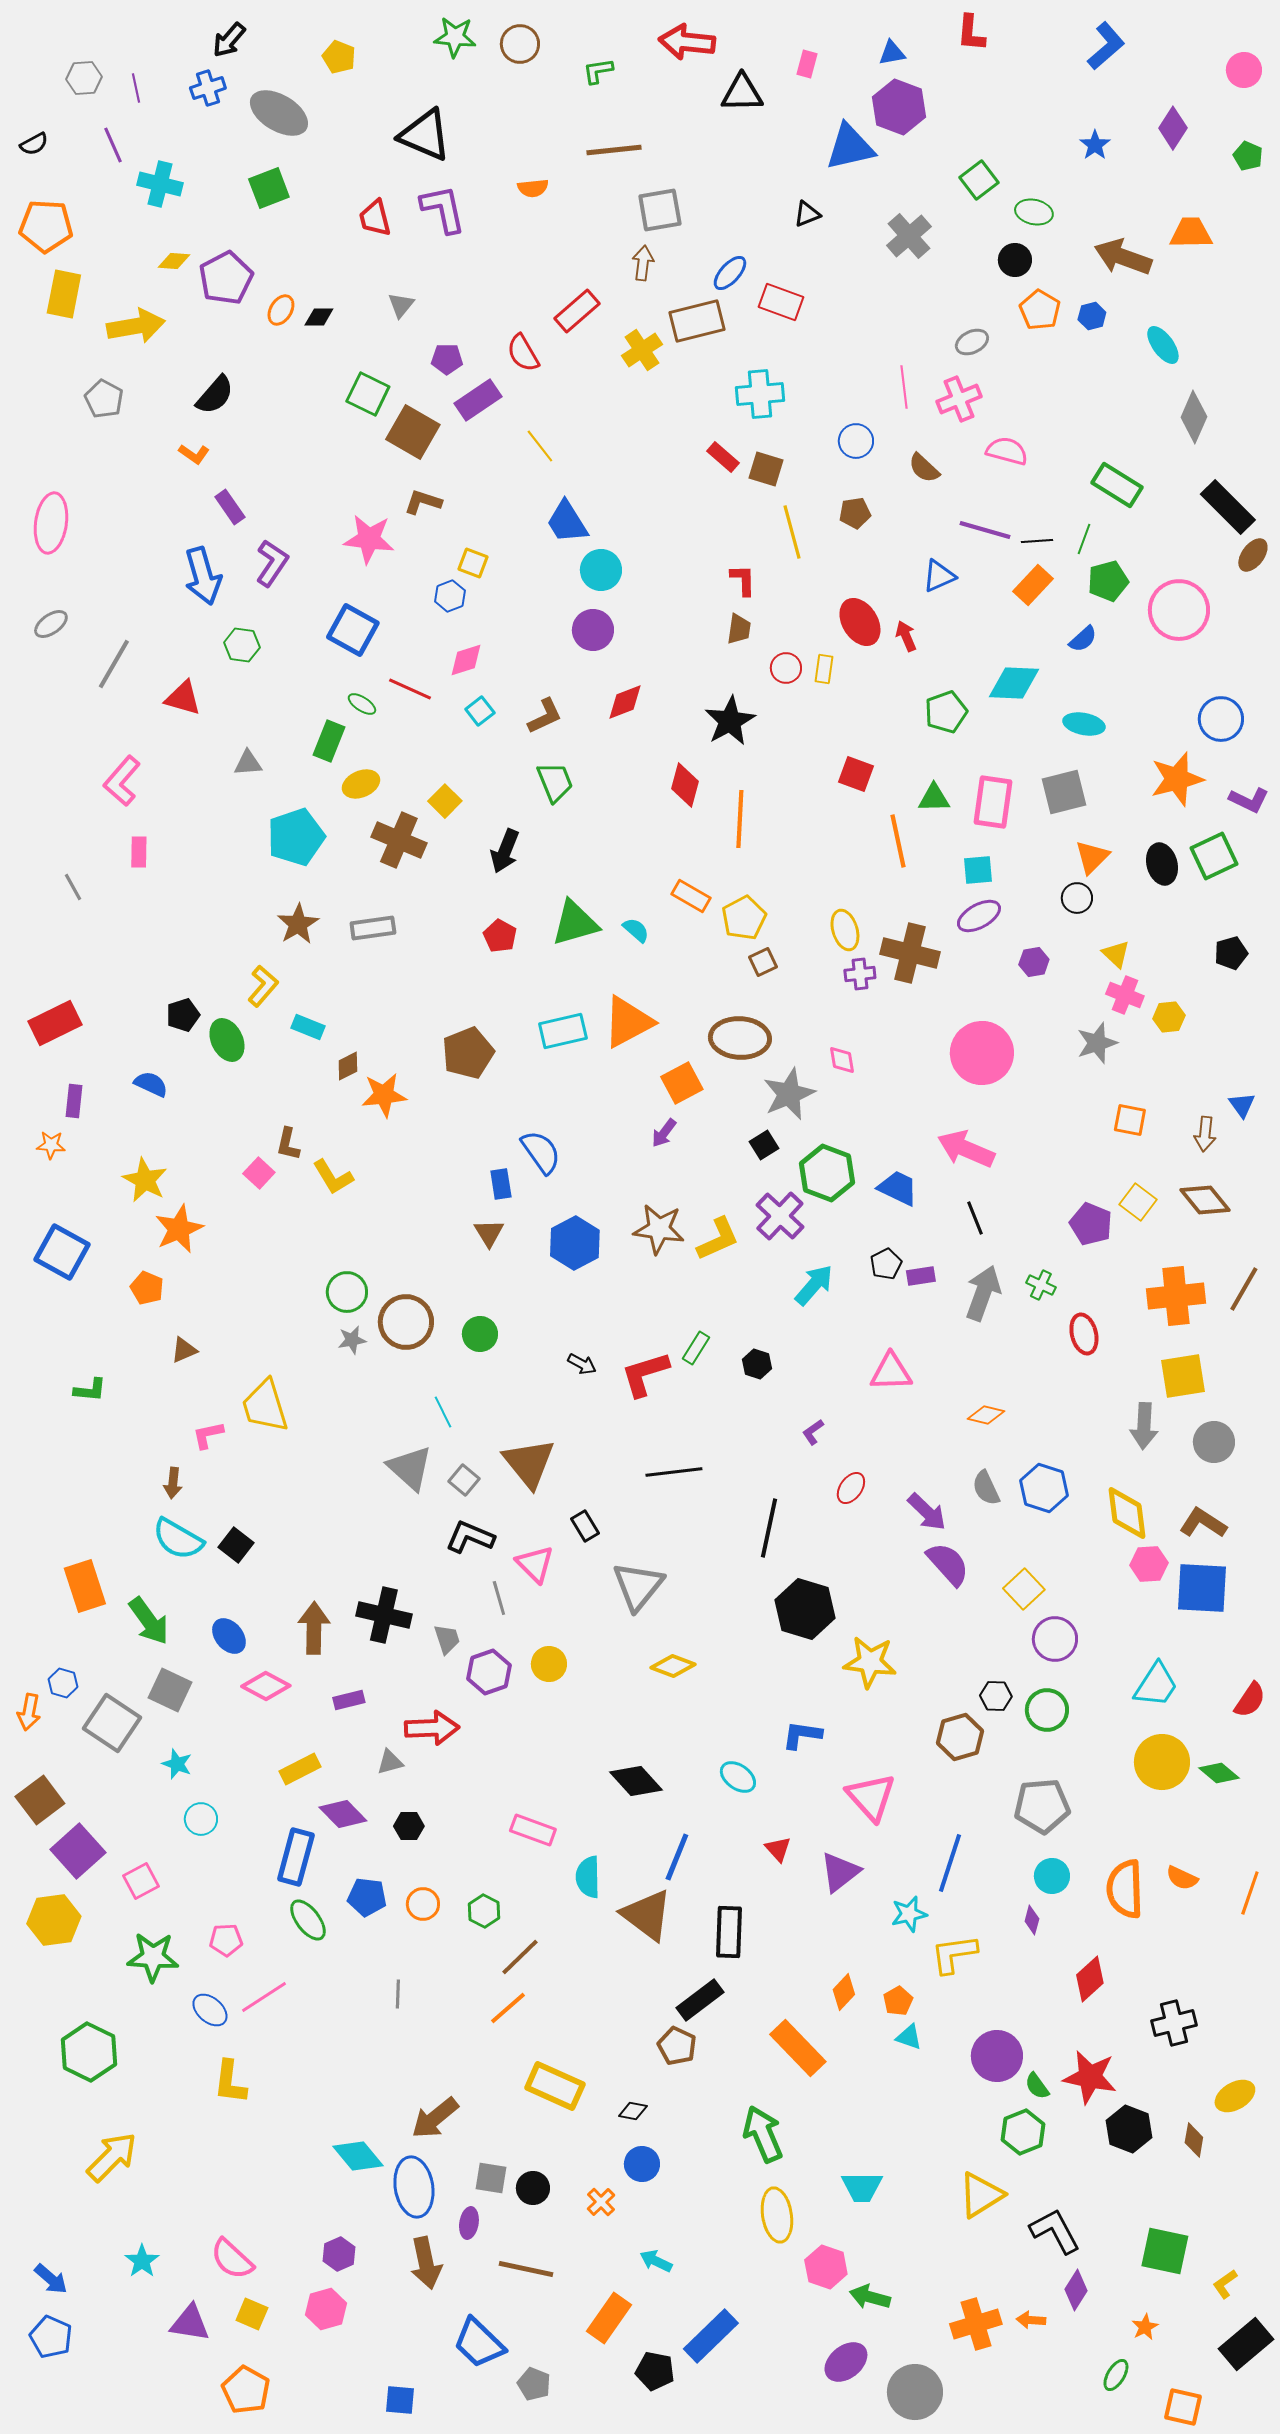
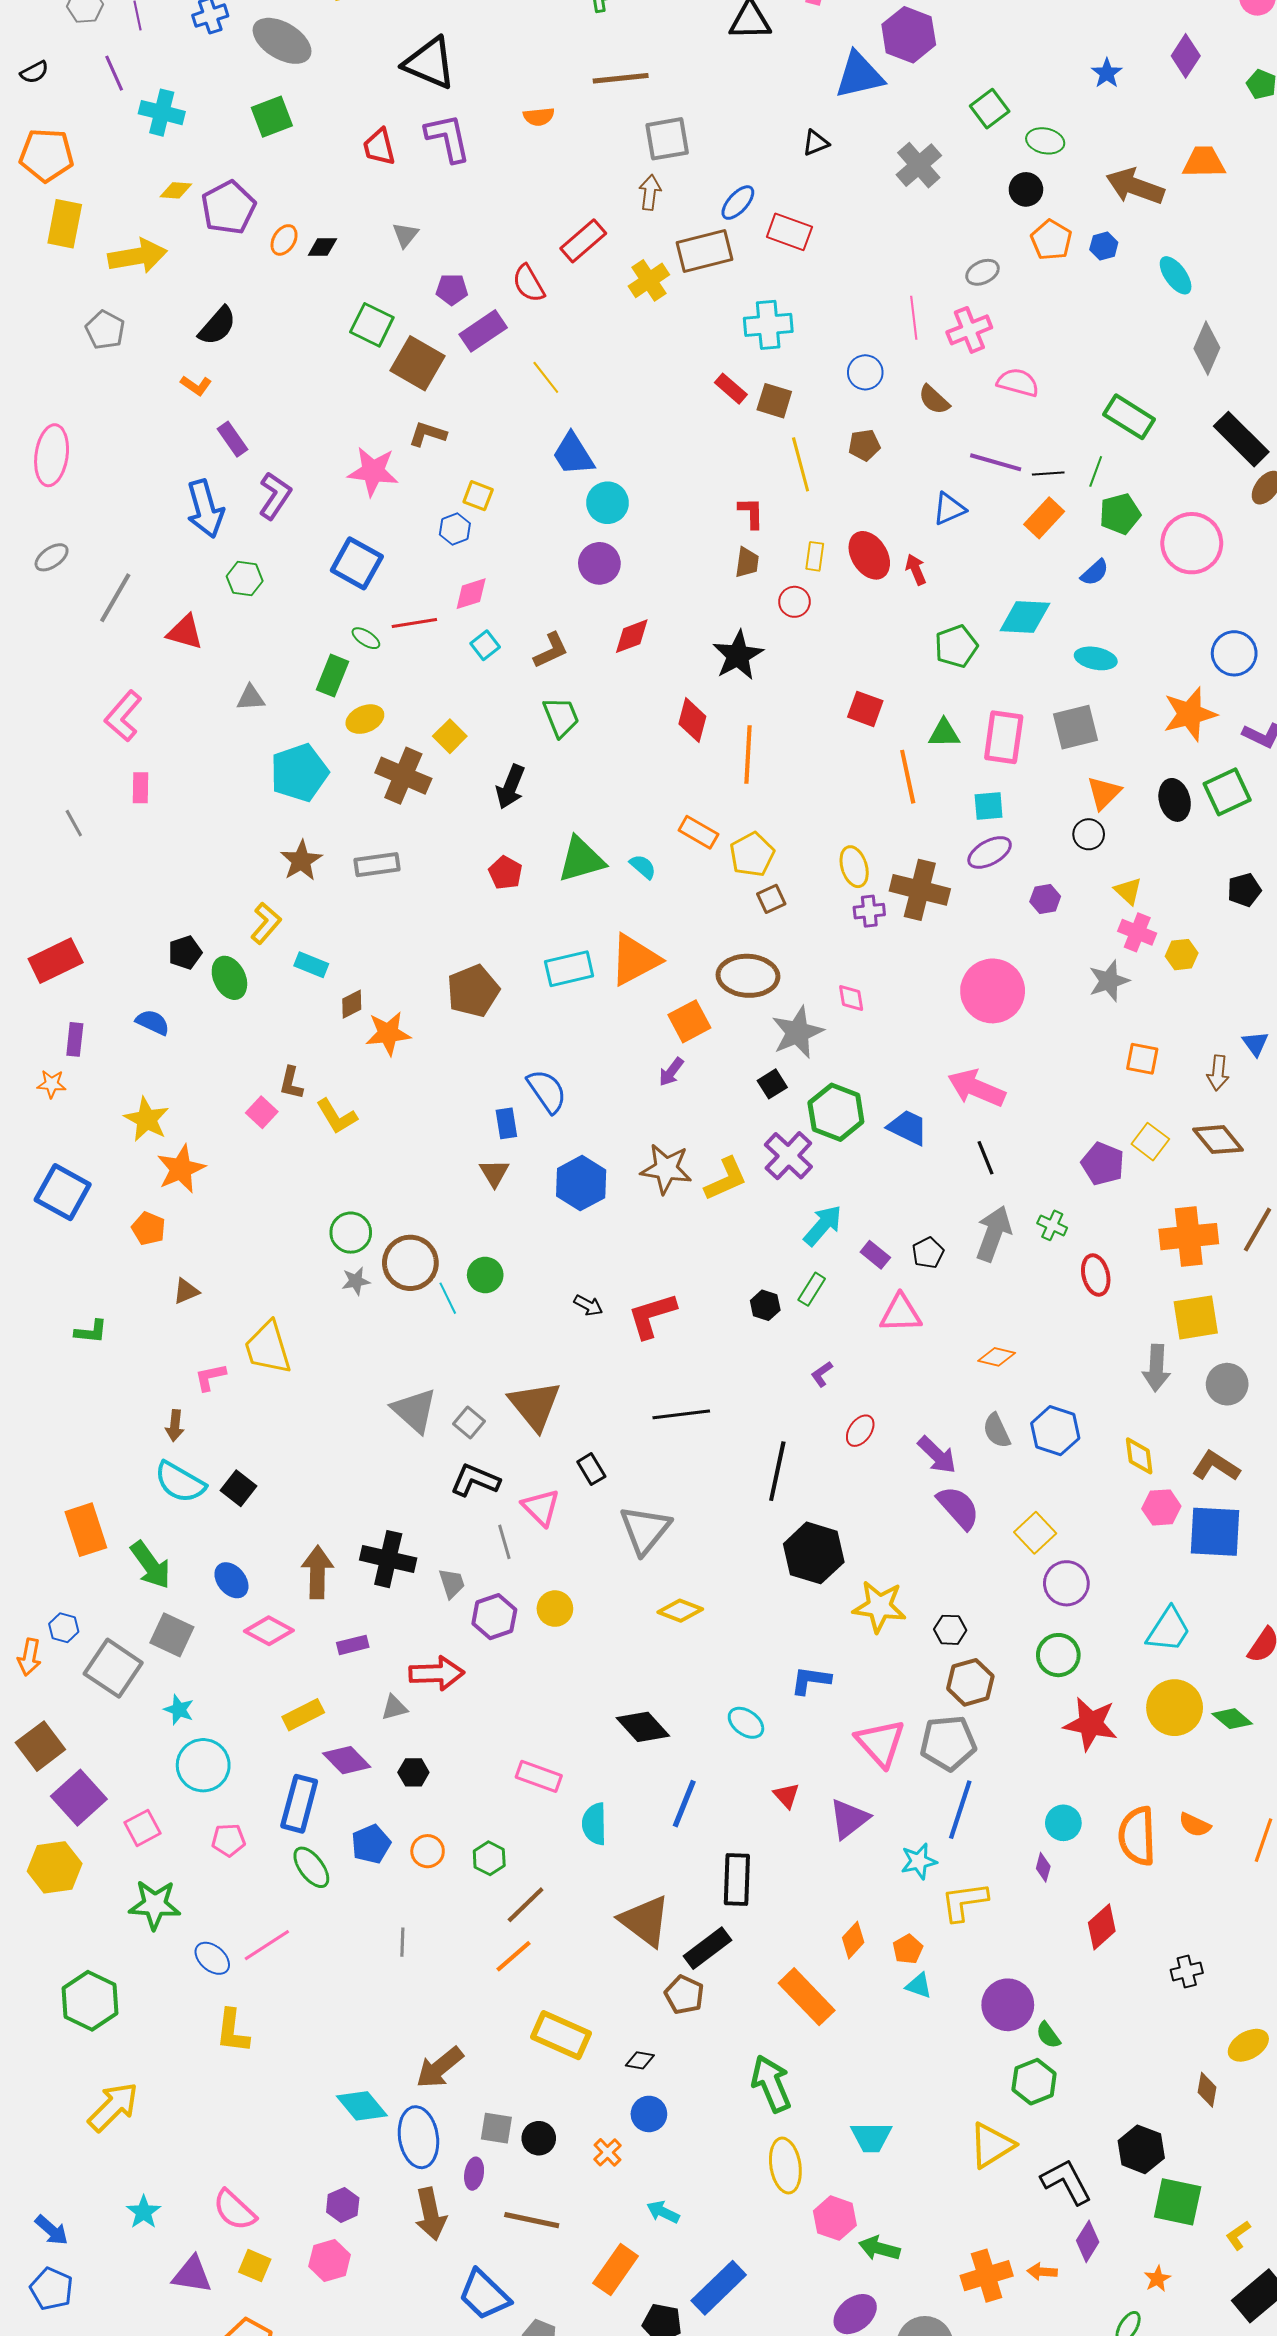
yellow rectangle: (824, 669) -> (815, 556), moved
red line: (410, 689) -> (414, 623), turned -33
black pentagon: (886, 1264) -> (928, 1253), moved
purple rectangle: (921, 1276) -> (875, 1255), moved, turned 48
green rectangle: (696, 1348) -> (812, 1289), moved
cyan line: (443, 1412) -> (448, 1298), moved
yellow diamond: (1127, 1513) -> (1139, 1456), size x0.7
black hexagon: (996, 1696) -> (950, 1630), moved
gray pentagon: (1042, 1806) -> (948, 1743), moved
cyan circle: (201, 1819) -> (203, 1765), size x1.6
blue pentagon: (367, 1897) -> (371, 1844), turned -30
brown triangle: (647, 1915) -> (645, 1921), moved
pink pentagon: (226, 1940) -> (228, 1840), moved
black cross: (1174, 2023) -> (1187, 1971), size x0.7
red star: (1090, 2077) -> (1091, 1724), moved
black hexagon: (1129, 2129) -> (1141, 2149), moved

